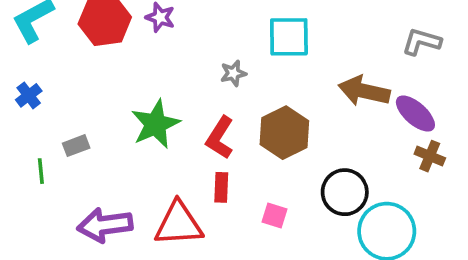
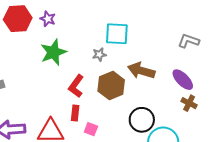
gray star: (233, 73) -> (99, 55), moved
brown arrow: (364, 91) -> (141, 71), moved
green star: (156, 124) -> (53, 52), moved
pink square: (274, 215) -> (91, 129), moved

